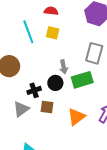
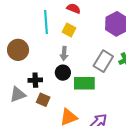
gray arrow: (64, 67) -> (64, 54), moved
black circle: (55, 83) -> (63, 73), moved

